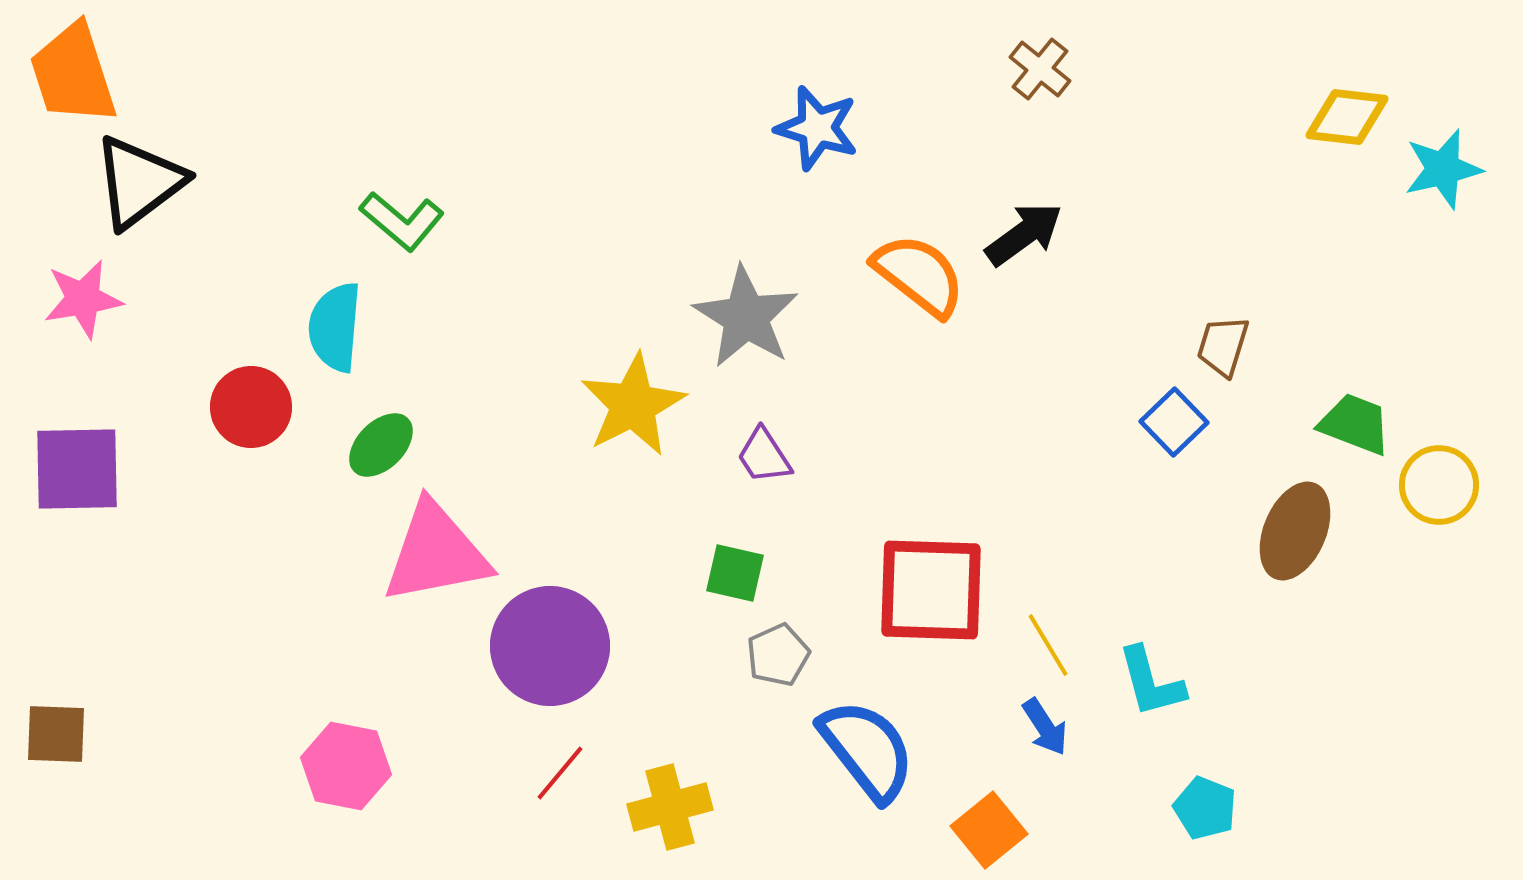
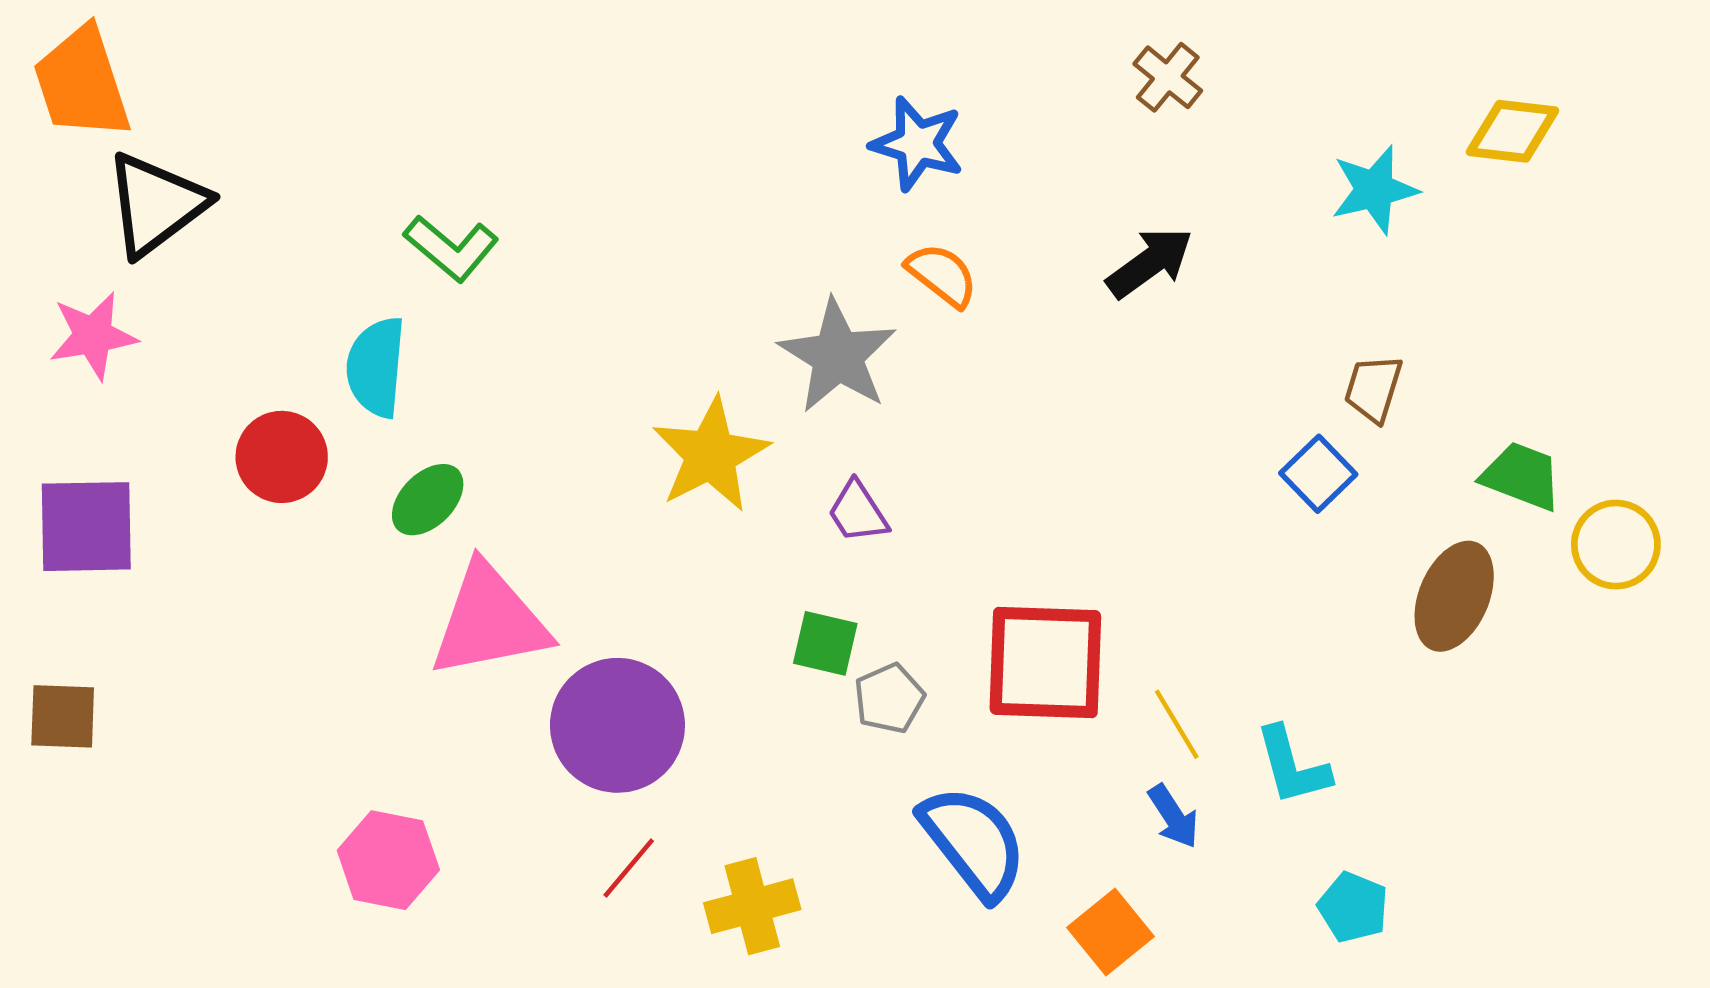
cyan star: (1443, 169) -> (1374, 190), moved
orange semicircle: (919, 275) -> (942, 275), moved, size x0.7
gray pentagon: (778, 655) -> (889, 698), moved
brown square: (56, 734) -> (63, 716), moved

